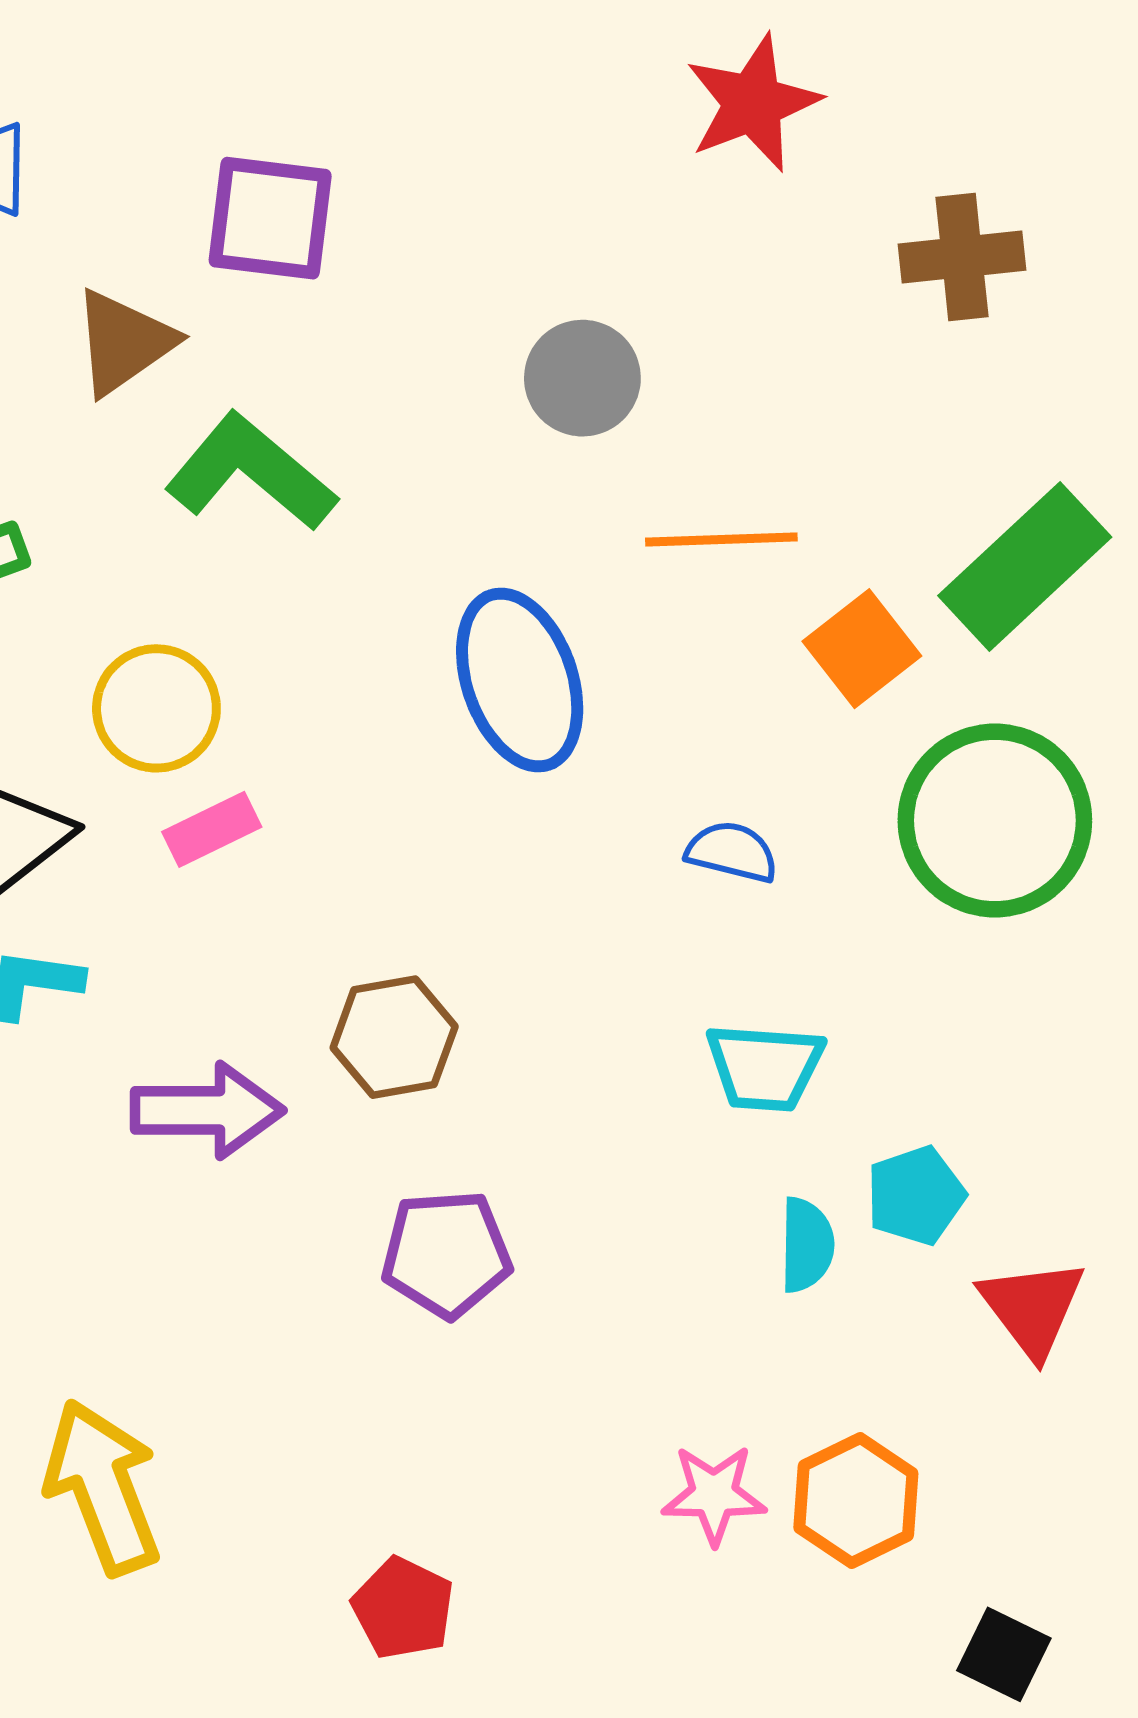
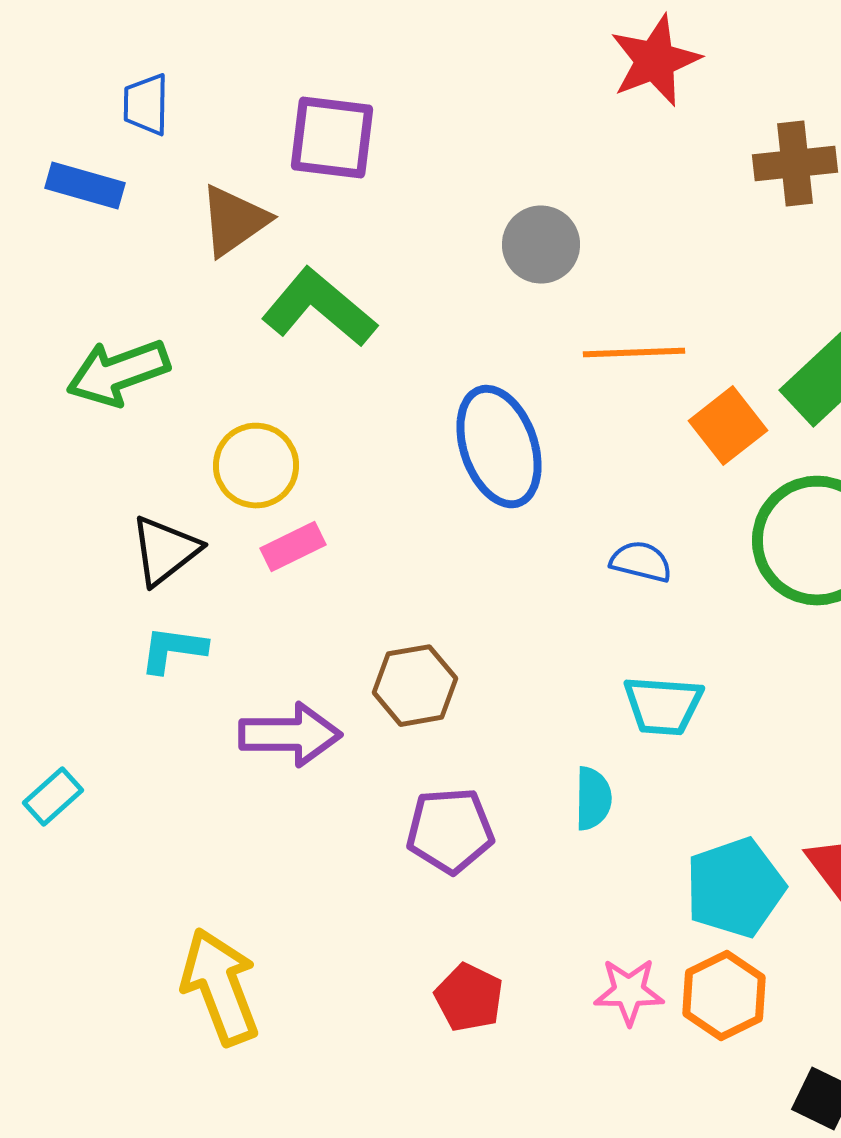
cyan pentagon: (916, 1196) -> (735, 888), moved, size x1.5
cyan semicircle: (807, 1245) -> (593, 799), moved
red pentagon: (403, 1608) -> (469, 998), moved

